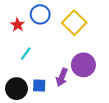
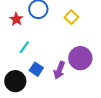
yellow square: (74, 23) -> (71, 17), size x0.6
blue square: (39, 85) -> (36, 69), moved, turned 32

